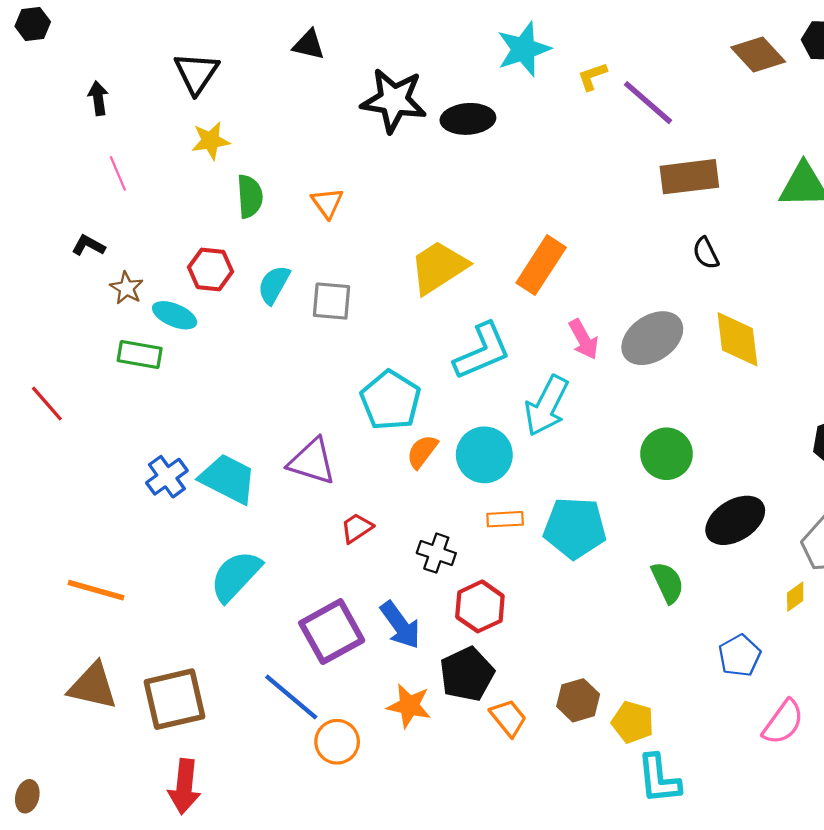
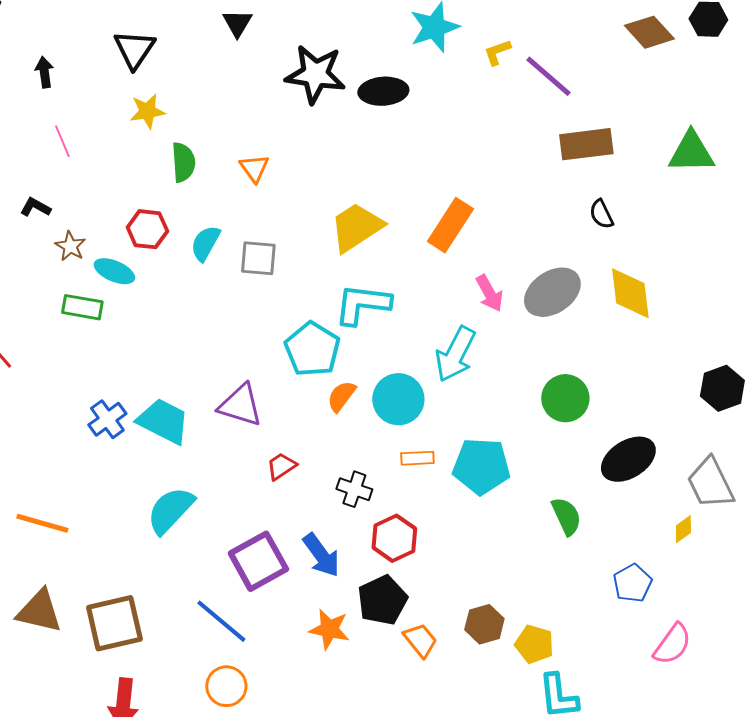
black triangle: (309, 45) -> (237, 23), turned 48
cyan L-shape: (482, 351) -> (362, 304), moved, turned -150
orange circle: (337, 742) -> (226, 686), moved

